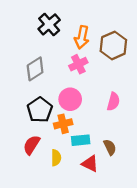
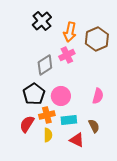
gray diamond: (35, 69) -> (45, 65), moved
pink circle: (70, 99) -> (61, 96), moved
pink semicircle: (113, 102) -> (98, 96), moved
orange cross: (63, 124) -> (47, 115), moved

